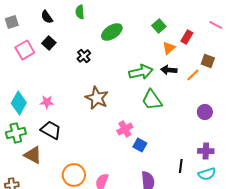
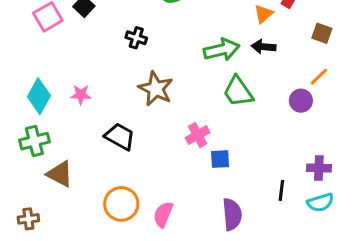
black cross: (84, 56) -> (136, 38), moved, turned -32
orange line: (193, 75) -> (319, 77), moved
purple circle: (205, 112) -> (301, 101), moved
black trapezoid: (51, 130) -> (120, 137), moved
blue square: (140, 145) -> (220, 159), turned -32

